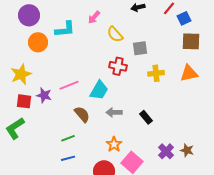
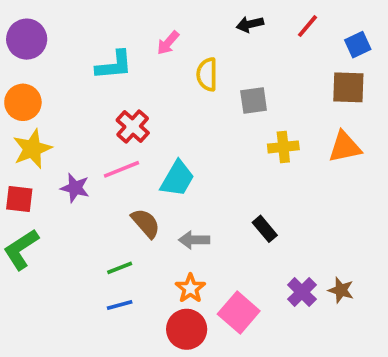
purple circle: (29, 15) -> (27, 39), moved
blue square: (184, 18) -> (358, 45), moved
yellow semicircle: (115, 34) -> (207, 74), turned 42
orange circle: (38, 42) -> (23, 102), moved
red cross: (118, 66) -> (133, 126), moved, turned 30
red square: (24, 101) -> (19, 199), moved
gray arrow: (114, 112) -> (194, 240), moved
orange star: (114, 144) -> (190, 288), moved

